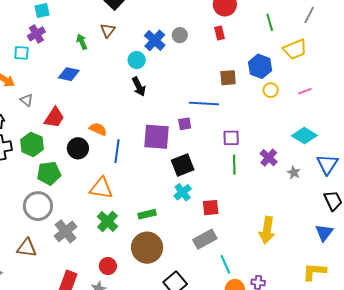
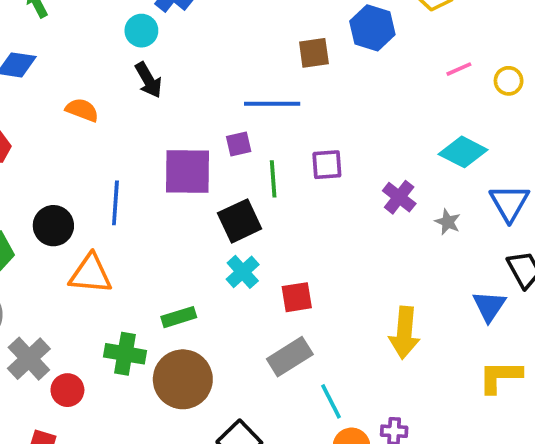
yellow circle: (271, 90) -> (509, 81), moved
orange semicircle: (98, 129) -> (82, 110), moved
black circle: (78, 148) -> (53, 226), moved
green line: (234, 165) -> (273, 179), moved
green cross: (107, 221) -> (125, 354), moved, turned -30
blue triangle: (324, 233) -> (489, 306), moved
red circle: (108, 266) -> (67, 390), moved
yellow L-shape: (314, 272) -> (500, 376), moved

